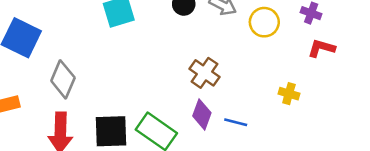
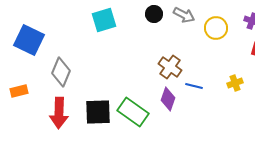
yellow cross: (289, 94) -> (235, 83), turned -35
blue line: (236, 122) -> (194, 86), moved

